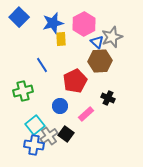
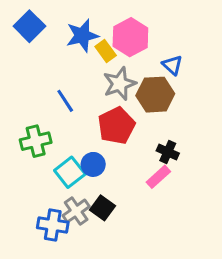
gray star: (112, 37) -> (120, 84), moved
yellow rectangle: (61, 39) -> (106, 51), moved, turned -32
blue triangle: (97, 42) -> (172, 65), moved
pink rectangle: (86, 114) -> (158, 177), moved
cyan square: (35, 125) -> (70, 172), moved

